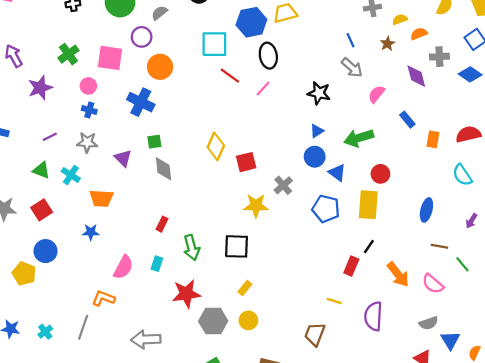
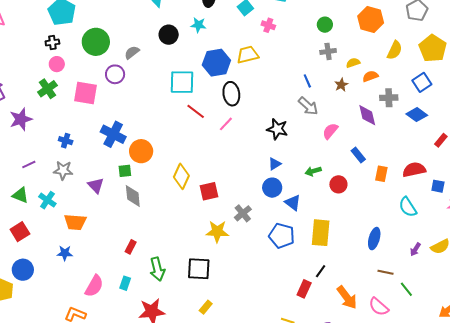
orange circle: (160, 67) -> (141, 151), moved
pink circle: (88, 86) -> (57, 64), moved
green arrow: (359, 138) -> (313, 171), size x0.6
red circle: (380, 174) -> (338, 184), moved

